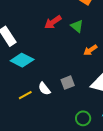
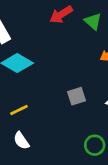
white semicircle: (44, 89) -> (21, 141), moved

